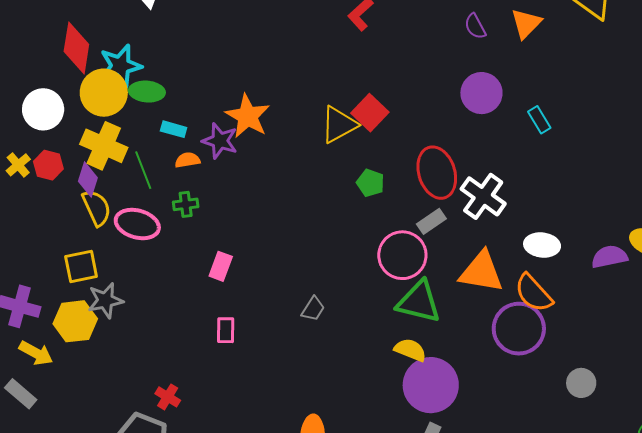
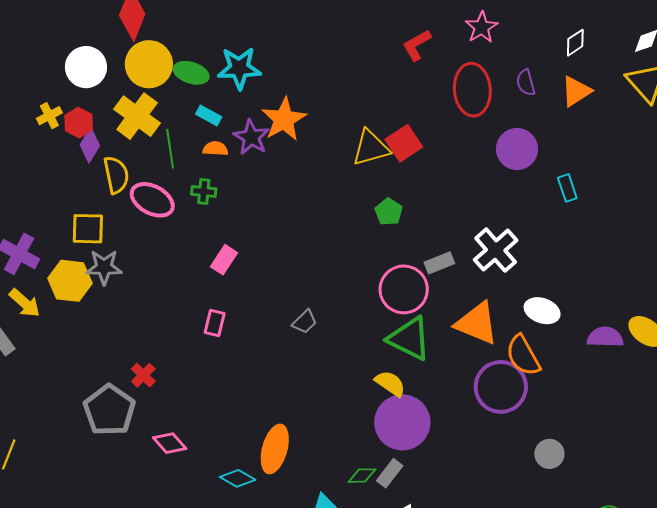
cyan star: (120, 66) -> (239, 68), moved
red ellipse: (437, 173) -> (472, 90), moved
purple diamond: (88, 179) -> (90, 145), moved

